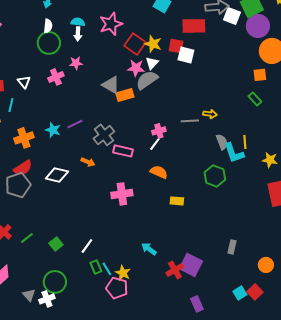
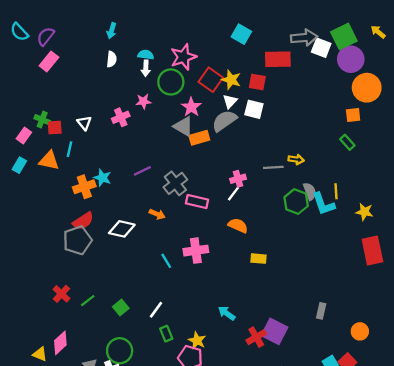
green circle: (49, 43) -> (171, 82), moved
white square: (186, 55) -> (254, 109), moved
pink star: (136, 68) -> (191, 107), moved, turned 30
cyan star: (53, 130) -> (102, 178), moved
green hexagon: (215, 176) -> (296, 202), moved
cyan line: (107, 269) -> (166, 261), moved

